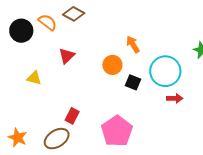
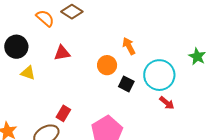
black circle: (21, 31) -> (16, 47), moved
red triangle: (67, 56) -> (62, 53), turned 30
red arrow: (175, 98) -> (167, 103), turned 35

